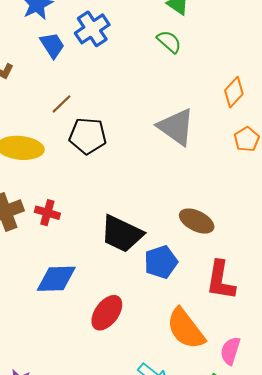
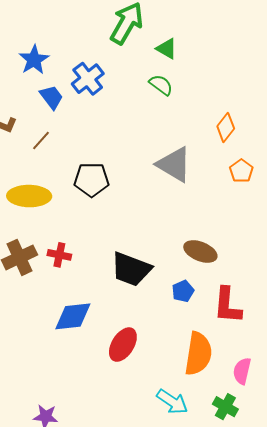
brown line: (61, 104) -> (41, 141), moved
blue pentagon: (161, 262) -> (183, 291), moved, size x0.7
orange semicircle: (186, 329) -> (198, 354), turned -129

